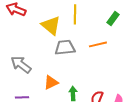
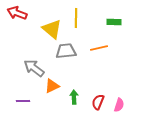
green rectangle: (113, 18) -> (114, 22), turned 56
gray arrow: (21, 64) -> (34, 68), moved

